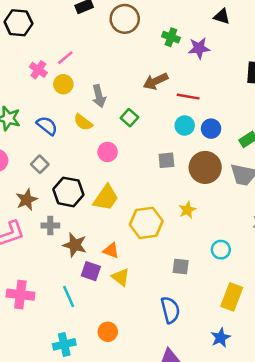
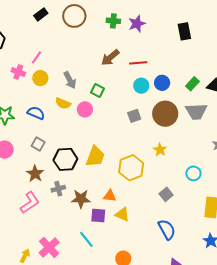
pink circle: (108, 152) -> (85, 109), moved
gray square: (181, 266) -> (166, 194), turned -32
pink cross: (20, 295) -> (49, 247), turned -35

